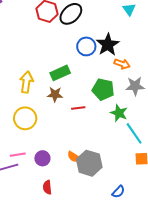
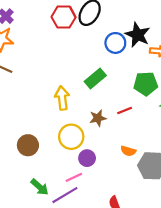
brown star: (55, 94) -> (98, 118), moved
orange semicircle: (74, 157) -> (128, 151), moved
purple circle: (42, 158) -> (87, 158), moved

